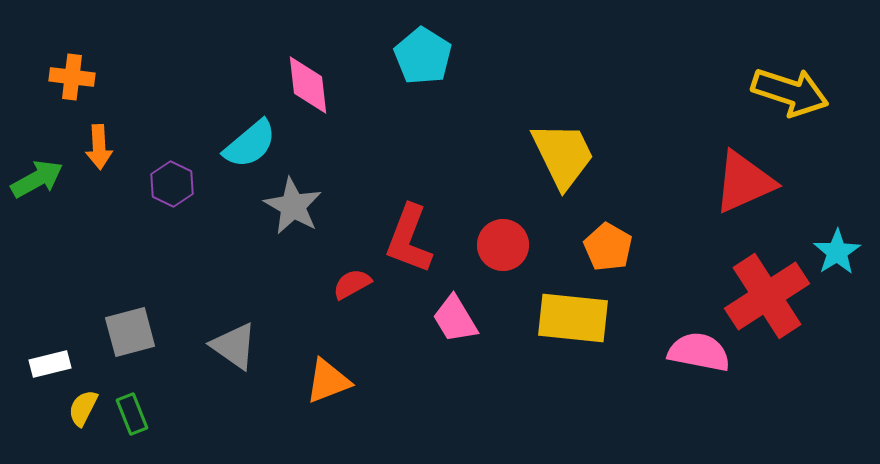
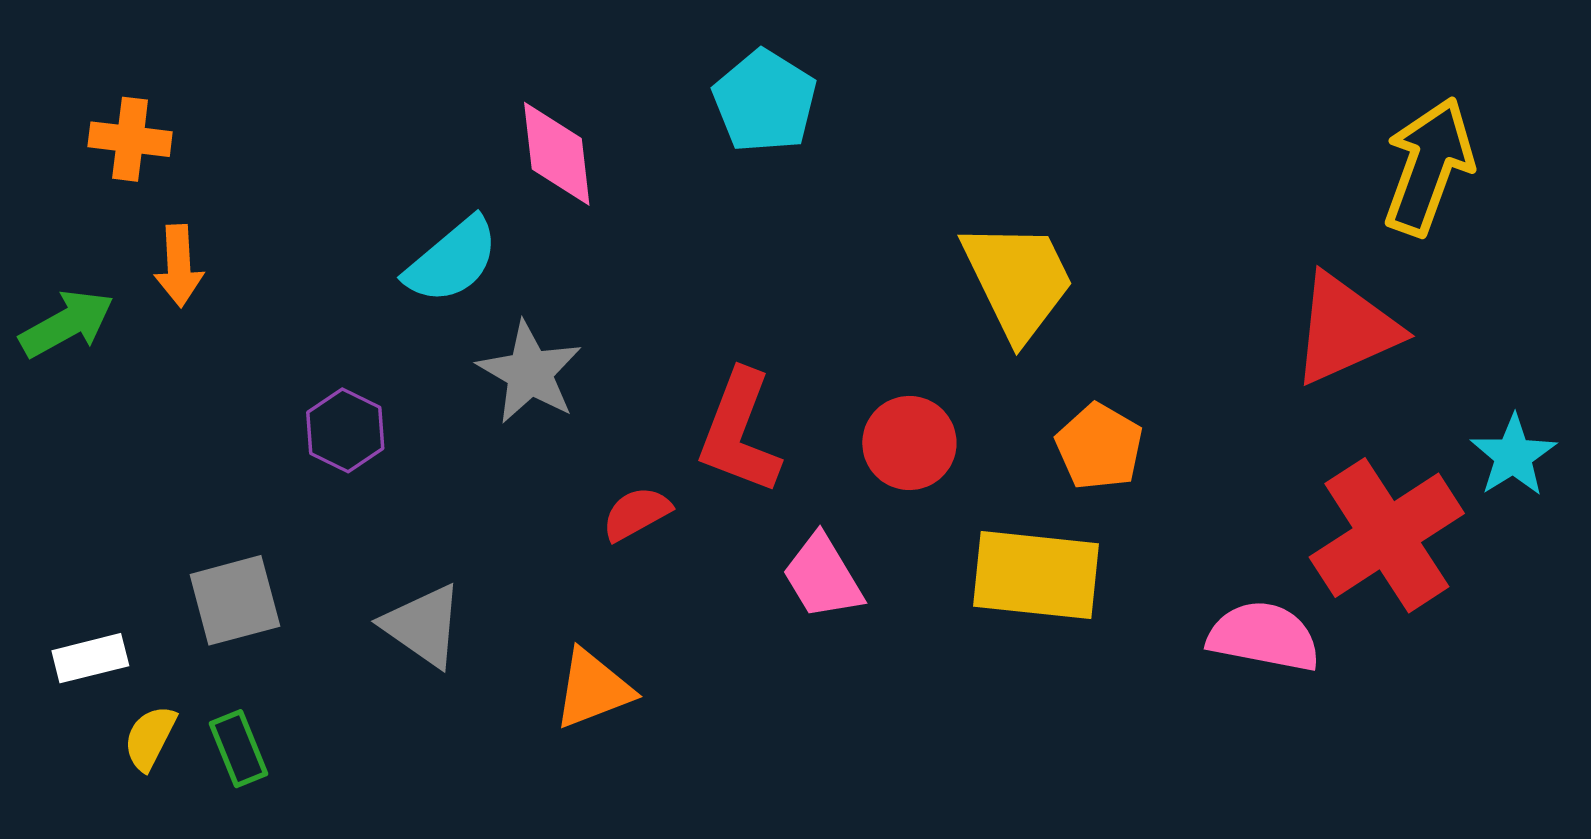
yellow arrow: (790, 92) -> (1428, 166), turned -88
purple hexagon: (172, 184) -> (345, 430), moved

